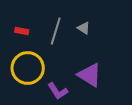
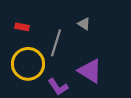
gray line: (56, 31) -> (56, 43), moved

